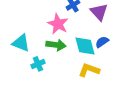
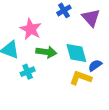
pink star: (58, 24) -> (31, 29), moved
blue semicircle: (102, 42) -> (95, 65), moved

